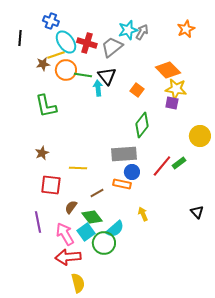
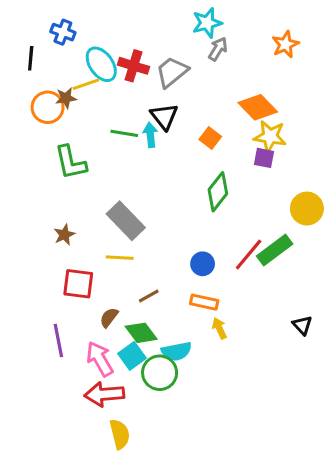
blue cross: (51, 21) -> (63, 32), moved
cyan star: (128, 30) -> (207, 23), moved
orange circle: (66, 70) -> (48, 107), moved
green line: (83, 75) -> (124, 133), moved
gray rectangle: (124, 154) -> (126, 221), moved, turned 50
green rectangle: (179, 163) -> (275, 250), size x1.6
orange rectangle: (122, 184) -> (204, 302), moved
cyan semicircle: (115, 229) -> (176, 351), turned 30

